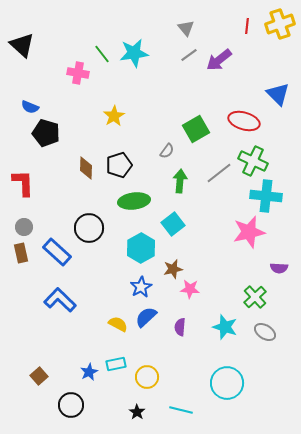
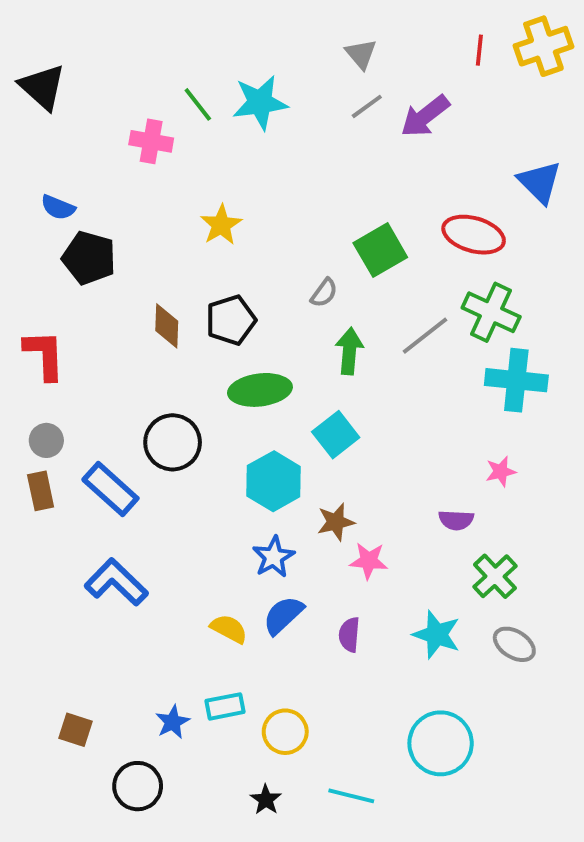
pink star: (249, 232) -> (501, 471), moved, size x0.5
purple semicircle: (279, 268) -> (456, 520), moved
brown square: (39, 376) -> (75, 730), turned -30

